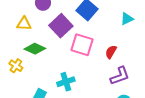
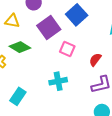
pink square: (82, 45) -> (67, 49), size x0.7
cyan cross: (66, 82) -> (58, 81), moved

